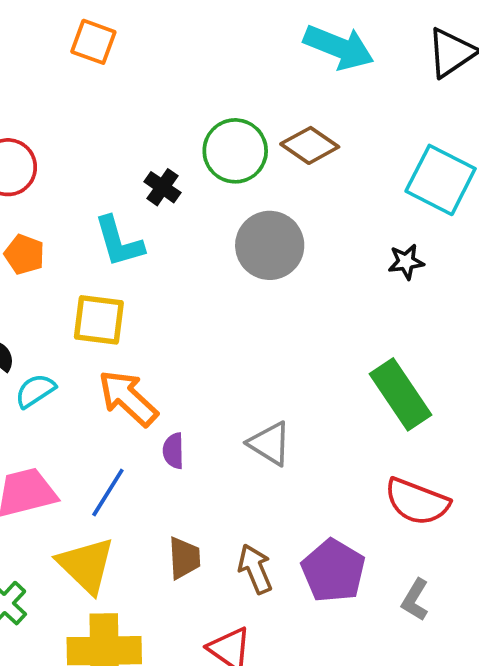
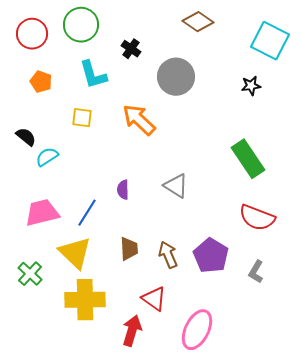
green circle: (235, 151) -> (81, 25), moved
black cross: (162, 187) -> (131, 49), moved
yellow square: (99, 320) -> (82, 118), size x0.7
orange arrow: (128, 398) -> (139, 120), moved

